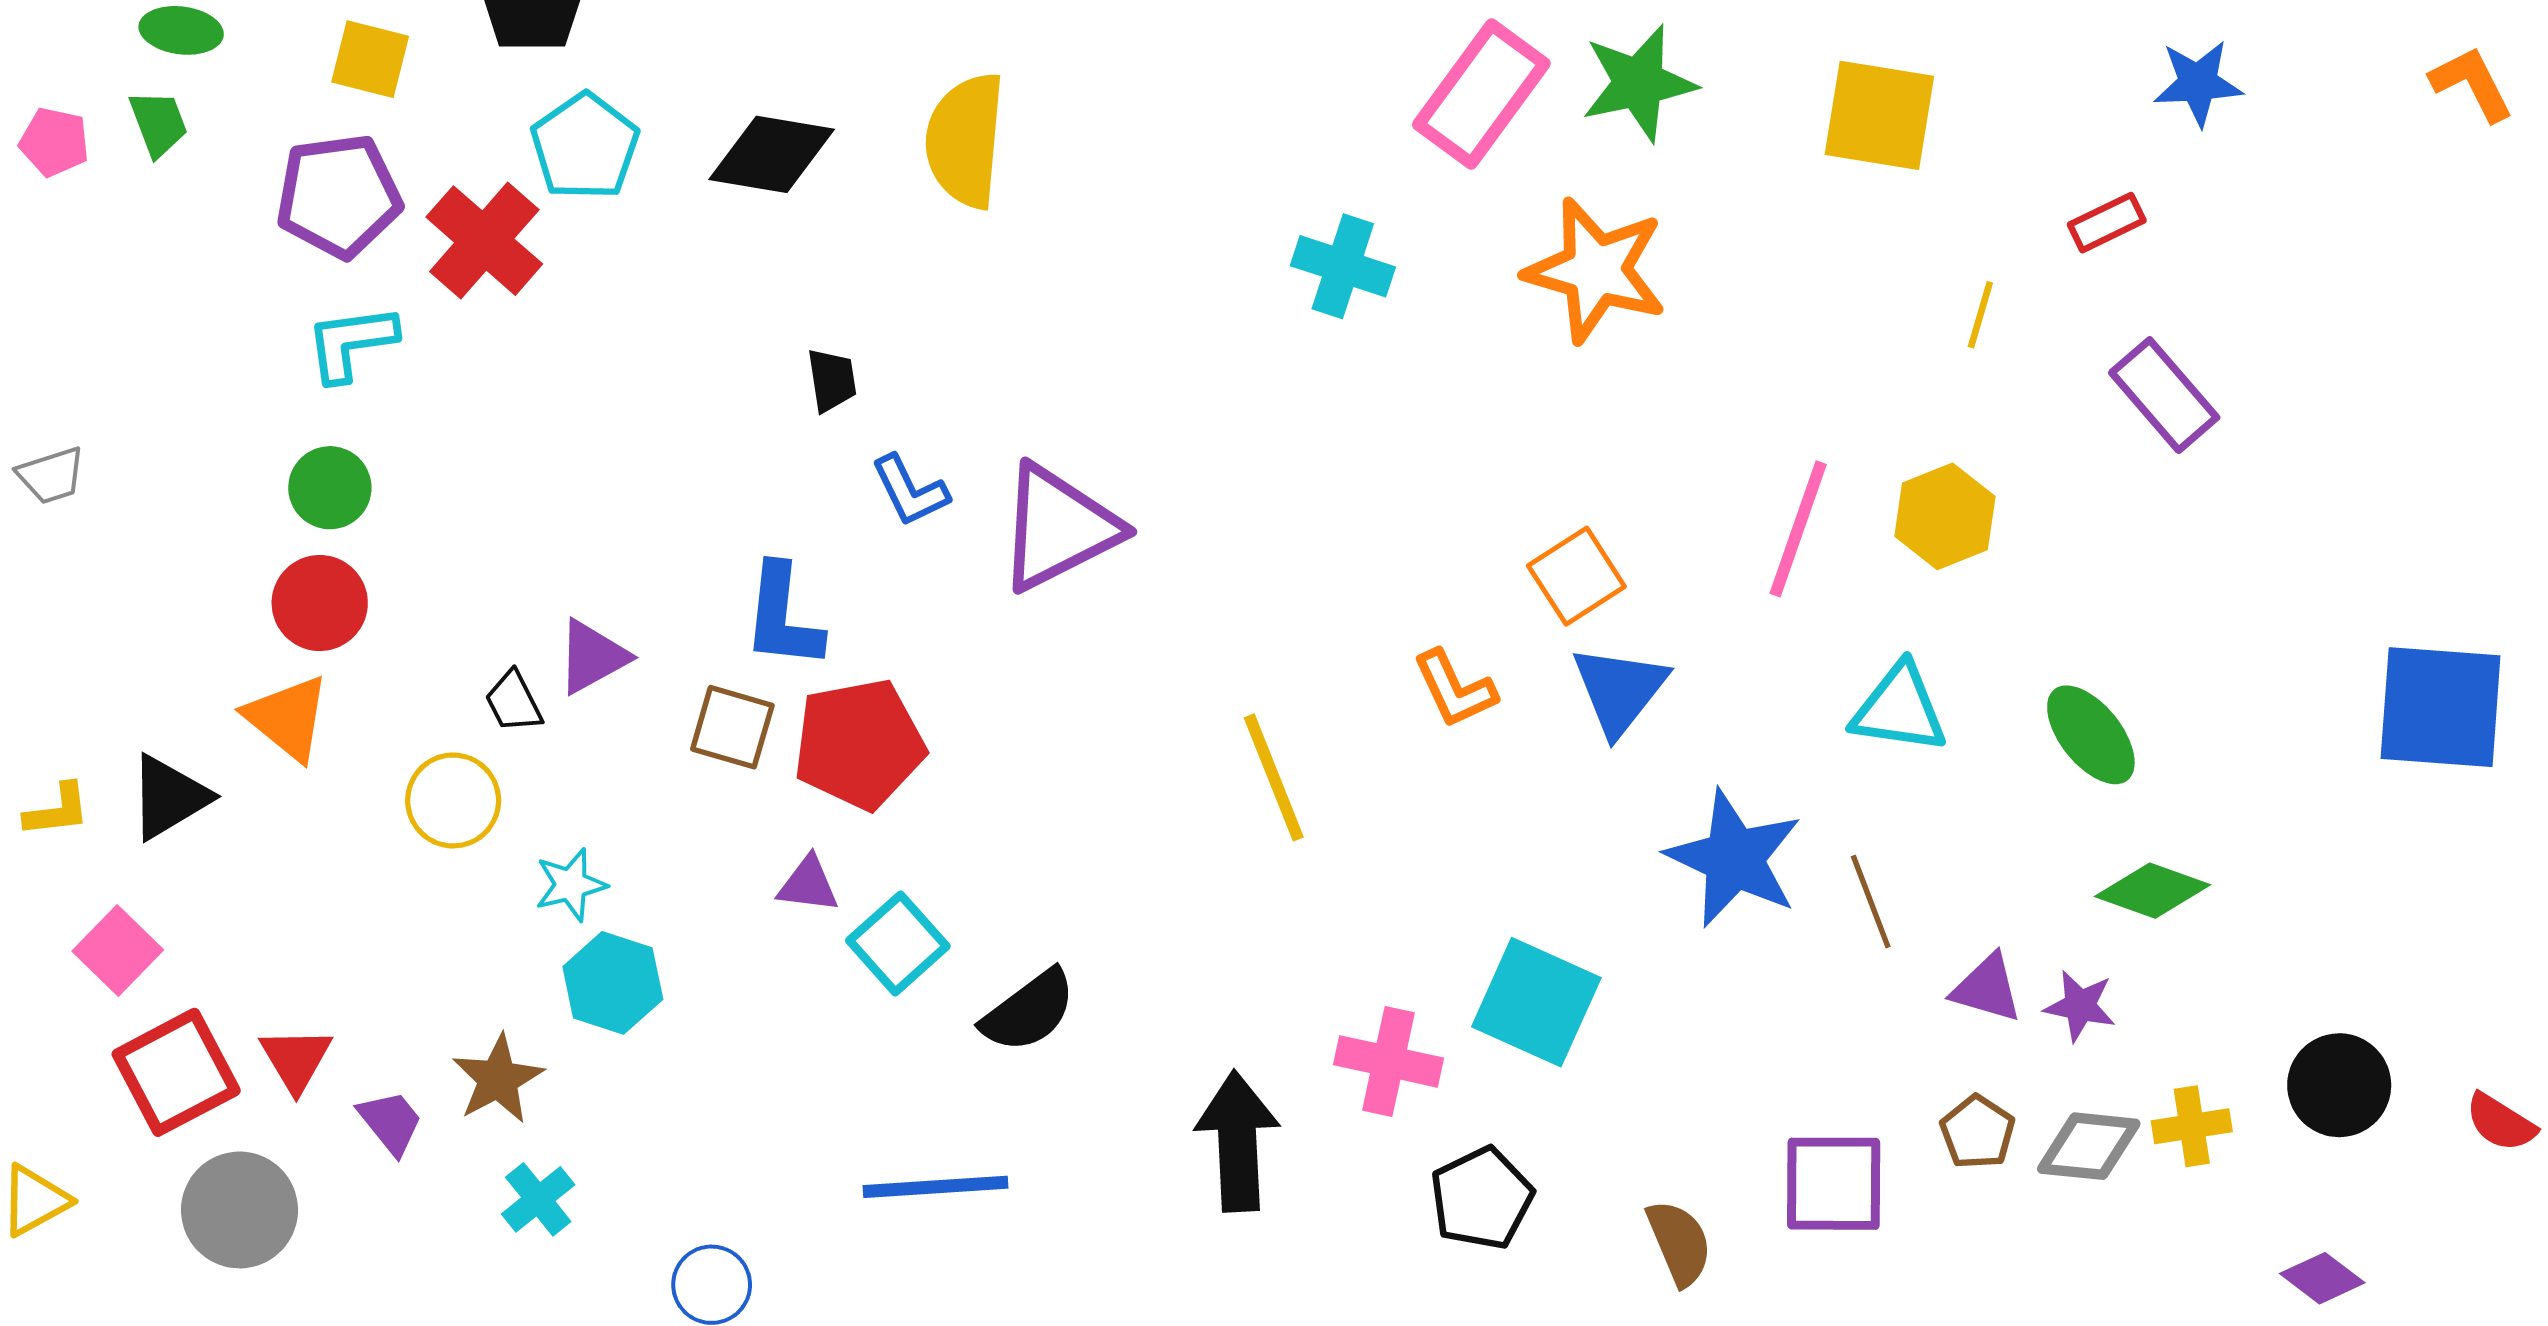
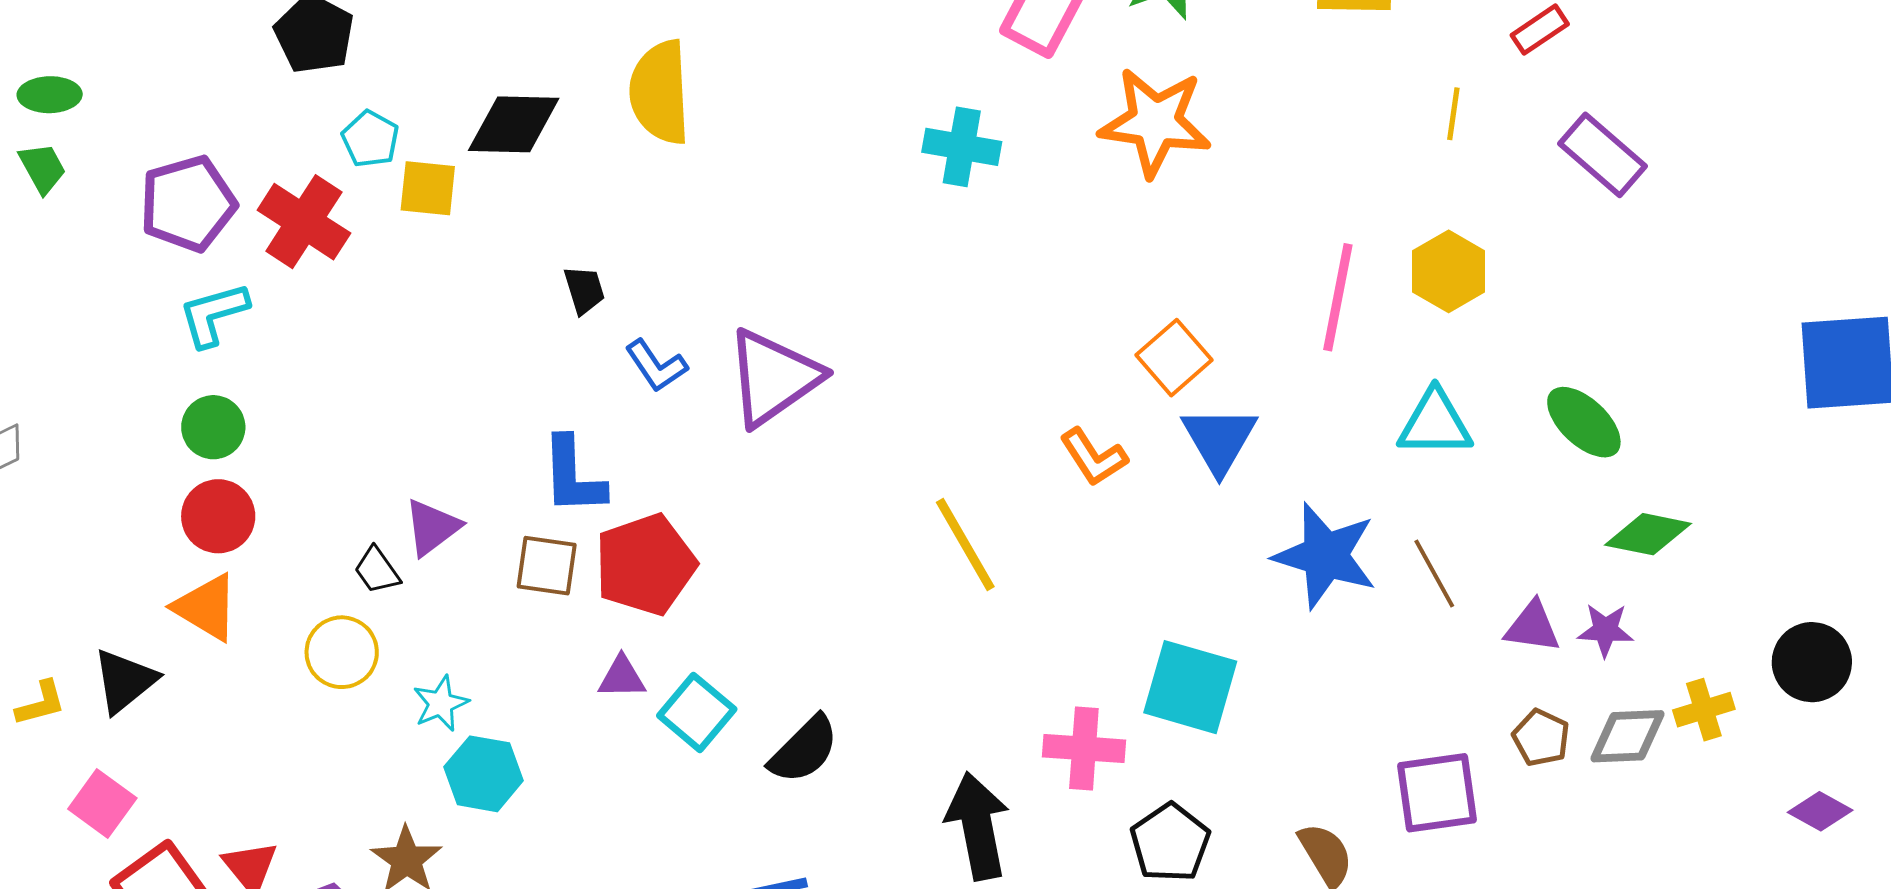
yellow square: (370, 59) -> (428, 188), moved
cyan pentagon: (585, 147) -> (370, 139), size x0.7

